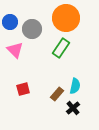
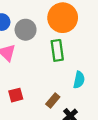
green rectangle: (61, 48) -> (57, 50), turned -42
cyan semicircle: (75, 86) -> (79, 80), moved

